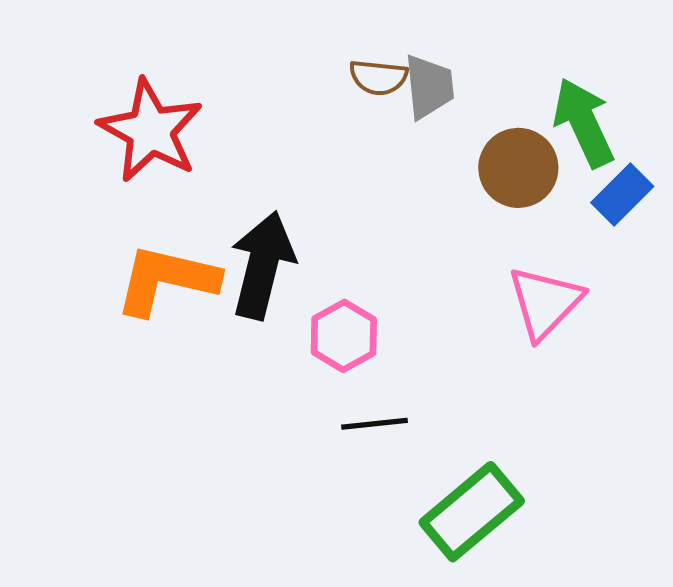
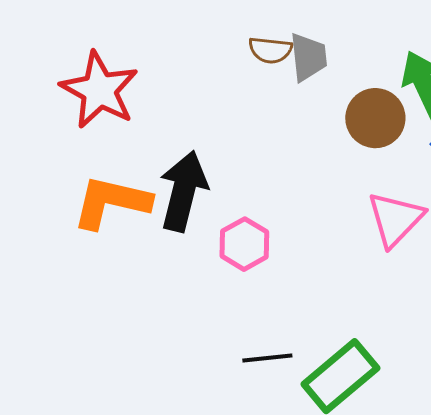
black line: (374, 424) -> (267, 358), moved

